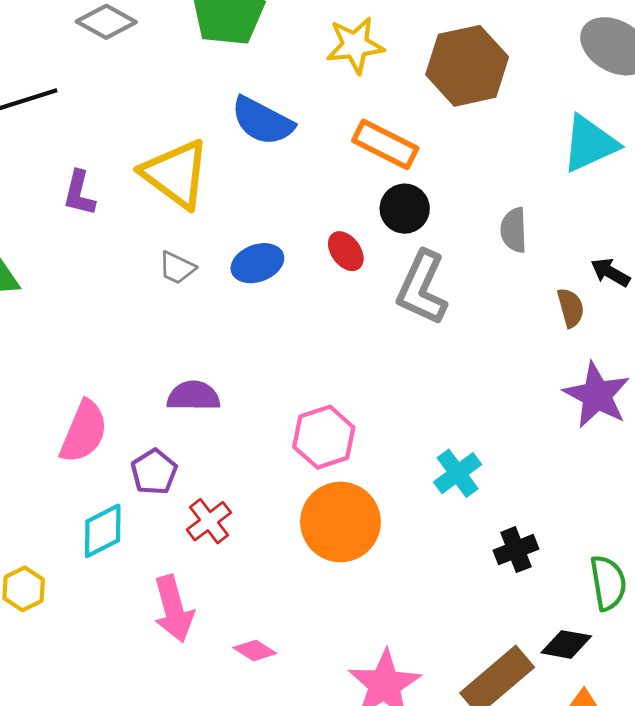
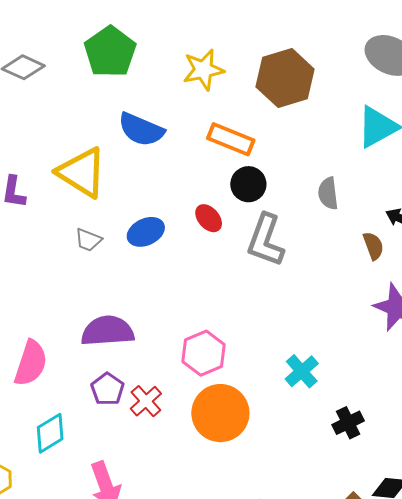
purple semicircle: (194, 396) -> (108, 331), size x1.4
purple pentagon: (154, 472) -> (108, 389), moved
red cross: (209, 521) -> (146, 401), moved

